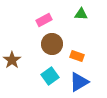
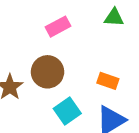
brown circle: (52, 44) -> (48, 72), moved

